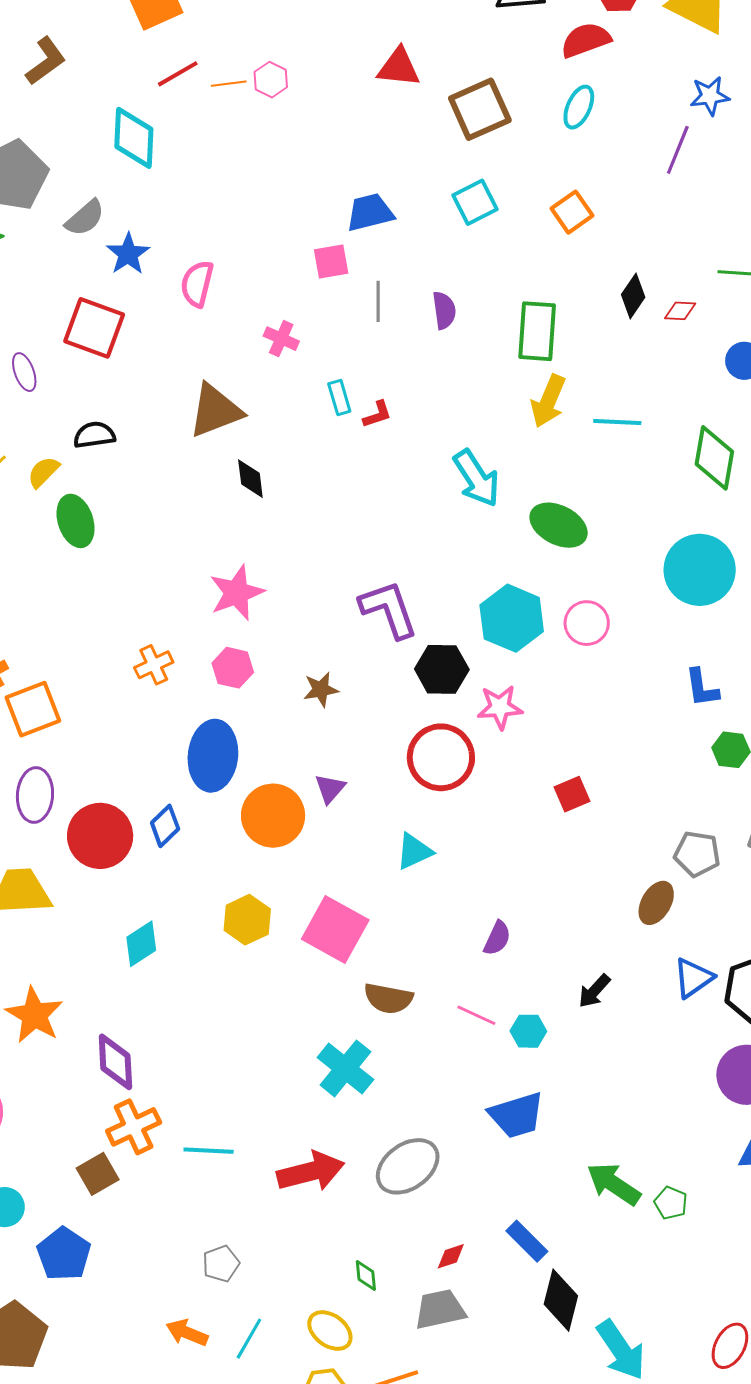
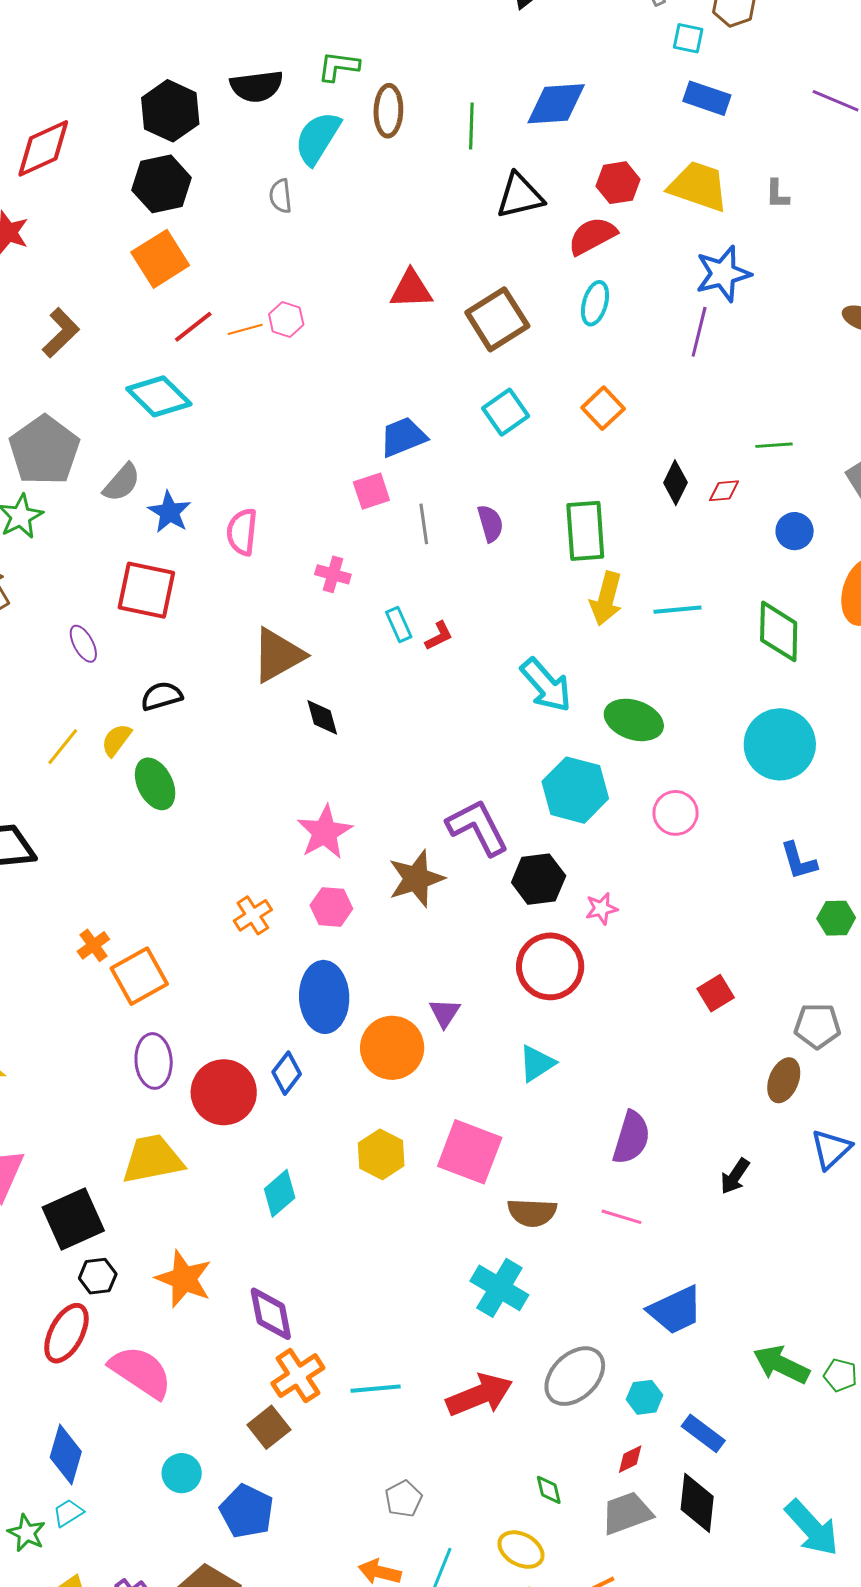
blue star: (710, 96) -> (723, 274), size x1.4
cyan diamond: (134, 138) -> (159, 396), turned -40
cyan hexagon: (512, 618) -> (575, 790), moved
brown star: (321, 690) -> (416, 879), moved, size x1.6
pink star: (500, 707) -> (601, 909), size x0.7
red square: (572, 794) -> (716, 993), moved
purple semicircle: (497, 938) -> (631, 1138), size x1.5
cyan hexagon: (528, 1031) -> (645, 1397), moved
black diamond: (561, 1300) -> (697, 1503), moved

